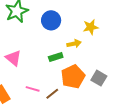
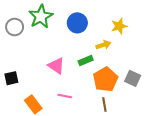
pink triangle: (13, 58) -> (56, 66), moved
brown line: (52, 94) -> (104, 104), moved, turned -56

